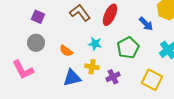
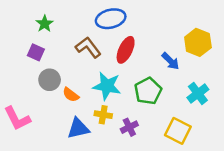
gray circle: (36, 43) -> (50, 80), moved
cyan star: (95, 44) -> (107, 86), size x1.6

